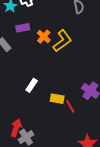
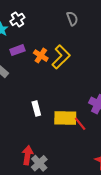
white rectangle: (32, 85) -> (36, 108), turned -40
yellow rectangle: (57, 99) -> (65, 118), size x1.5

